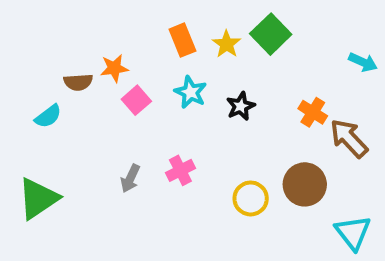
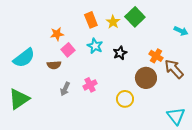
brown semicircle: (78, 82) -> (54, 65), moved
cyan semicircle: (48, 116) -> (24, 58), size x1.6
brown circle: (305, 184) -> (146, 78), moved

